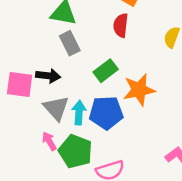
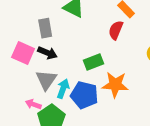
gray rectangle: (70, 43) -> (45, 28), moved
pink arrow: (49, 141) -> (33, 104), turned -56

